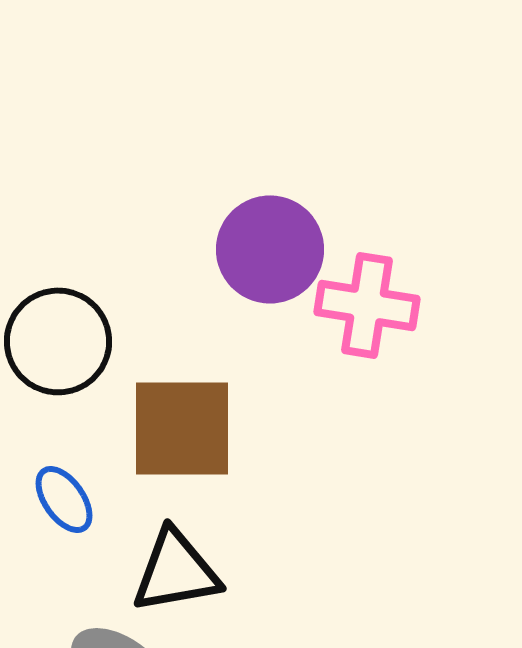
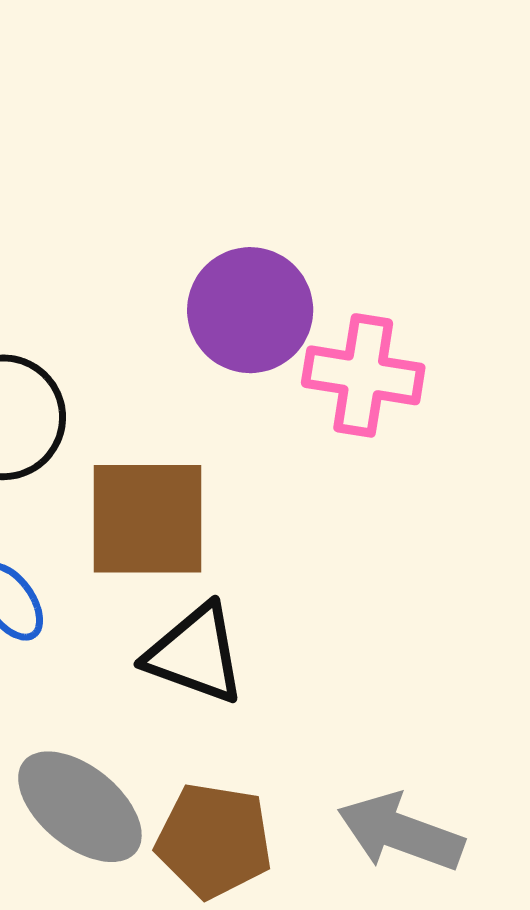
black triangle: (176, 571) -> (195, 654), moved, turned 30

